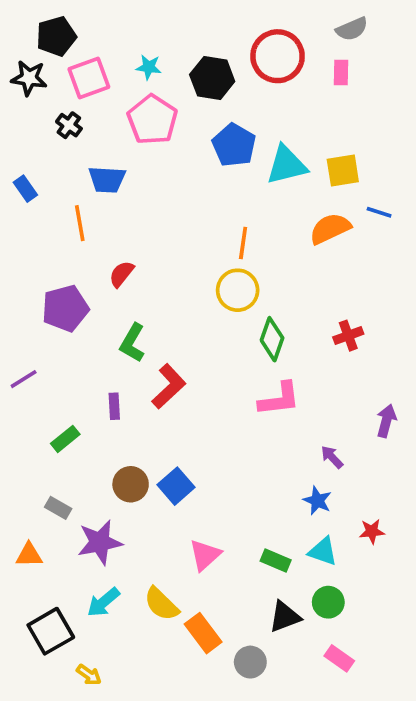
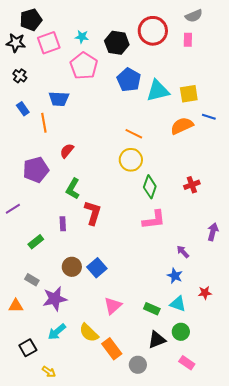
black cross: (69, 125) -> (20, 76), moved
blue rectangle: (25, 189) -> (23, 109), moved
orange line: (243, 243) -> (134, 134), turned -72
red L-shape: (169, 386) -> (93, 213), turned -30
black square: (51, 631) -> (28, 348), size x0.7

